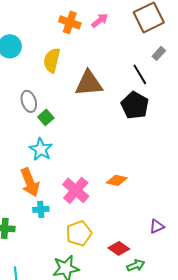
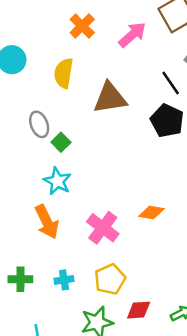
pink arrow: (100, 20) -> (132, 35), moved, size x1.4
orange cross: (70, 22) -> (82, 26), turned 30
cyan cross: (41, 209) -> (64, 280), moved
red diamond: (119, 248) -> (139, 310), moved, turned -35

